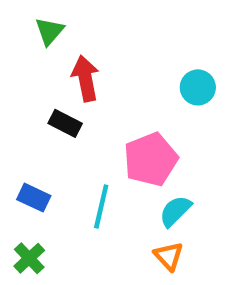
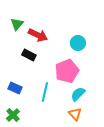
green triangle: (49, 31) -> (17, 24), moved
red arrow: (85, 78) -> (38, 35), turned 126
cyan circle: (198, 87) -> (78, 43), moved

